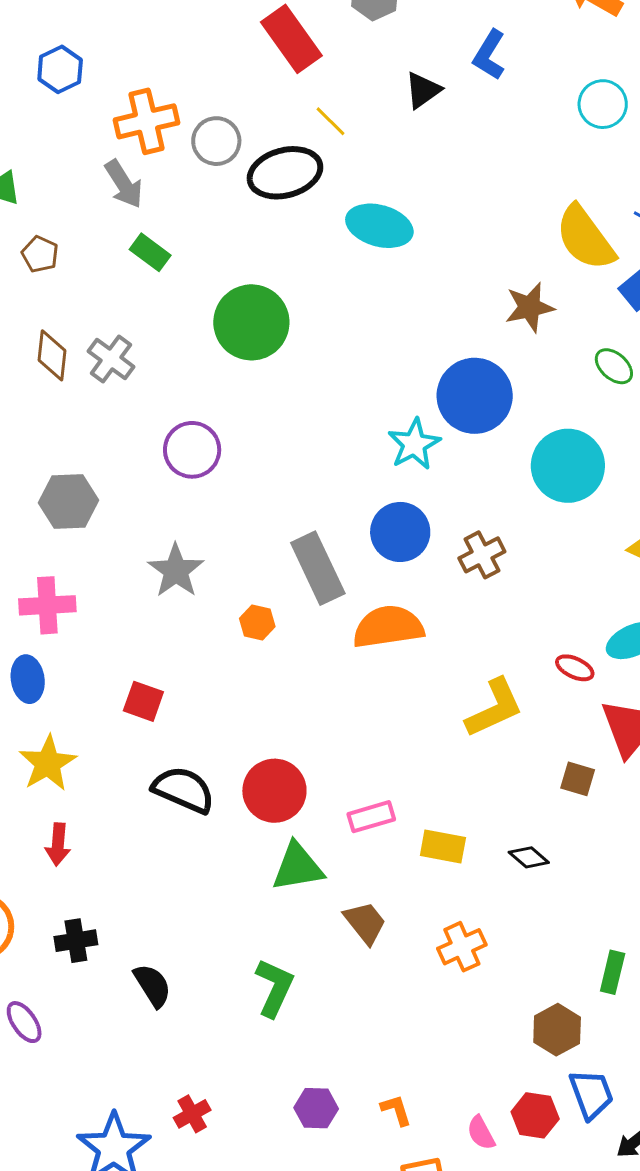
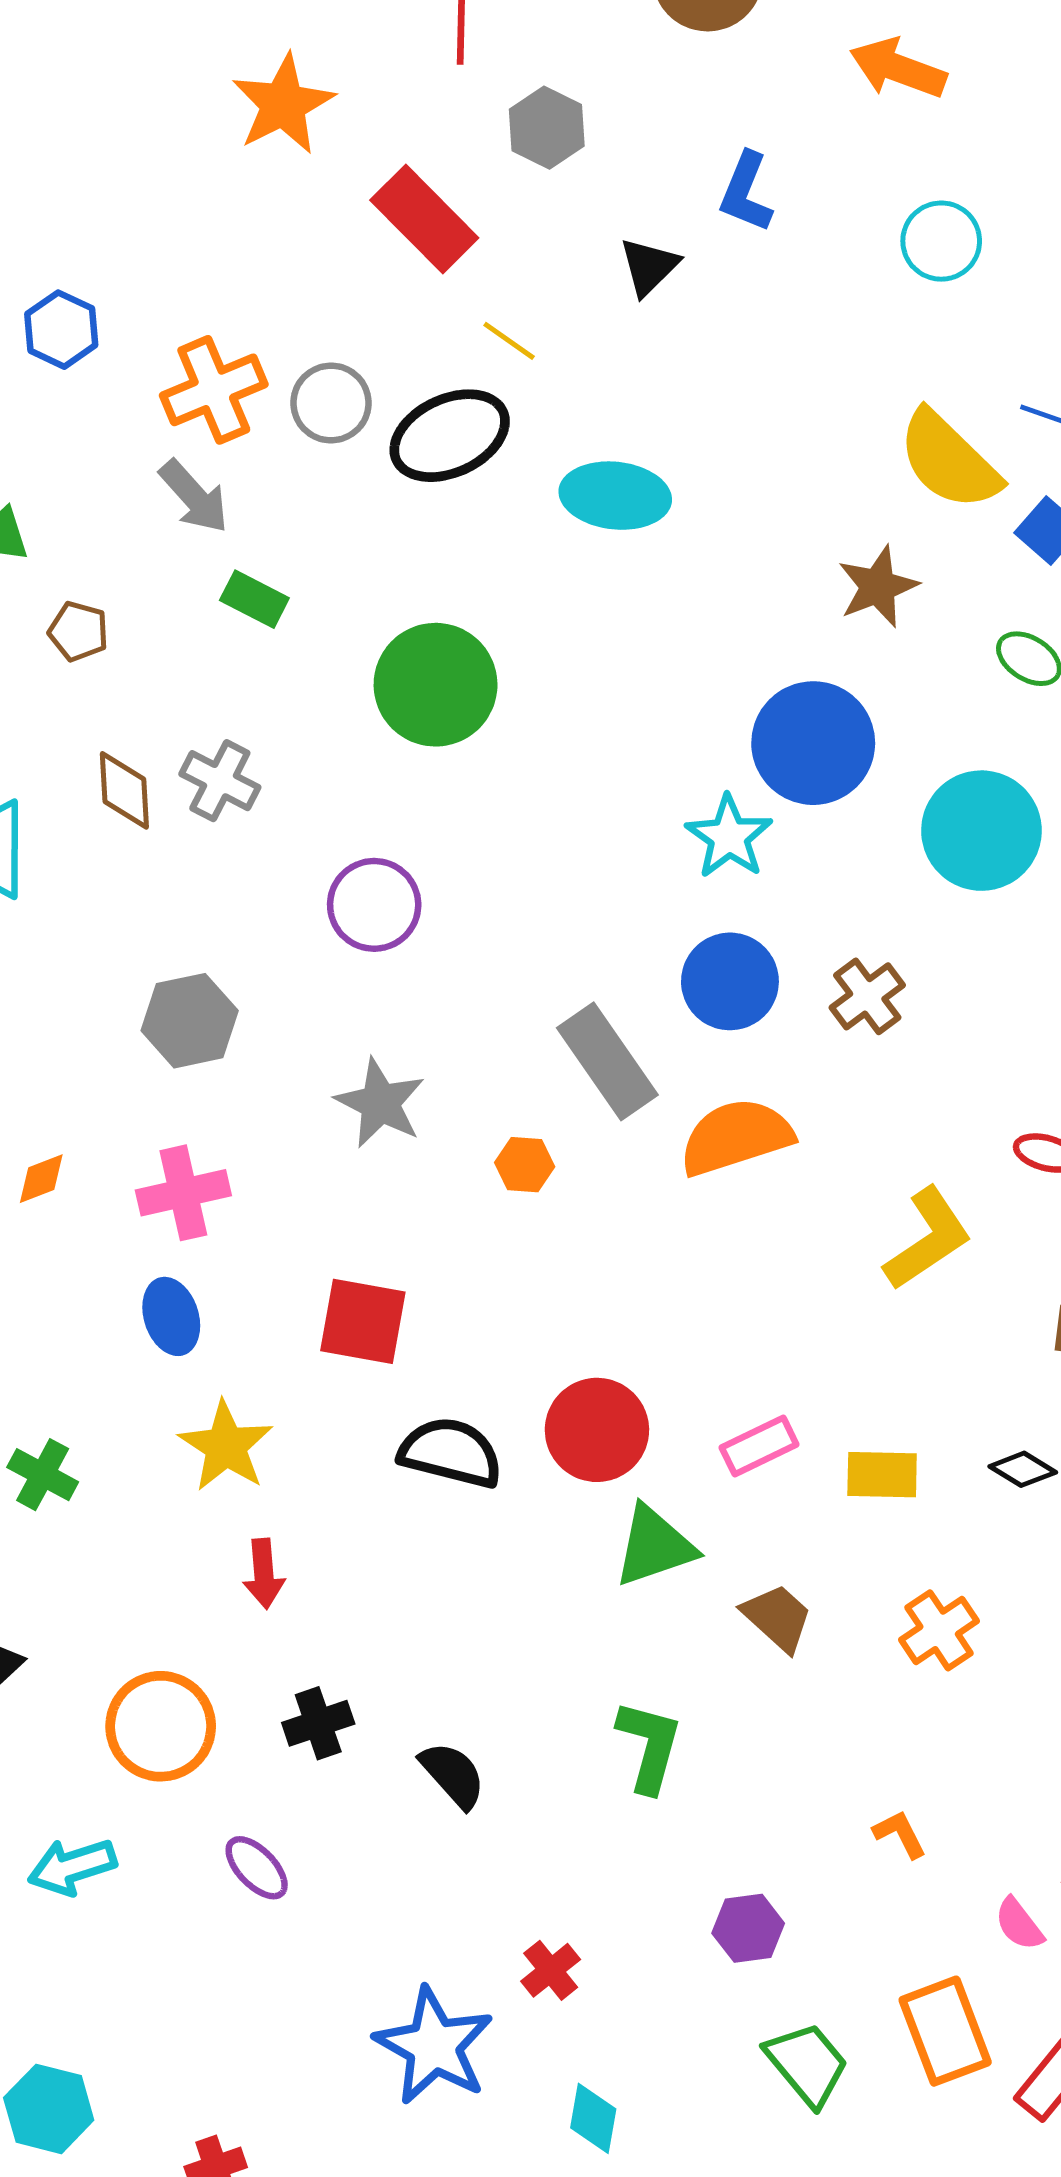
red square: (143, 701) -> (363, 1321), size x1.4
orange L-shape: (396, 1110) -> (900, 1834), moved

